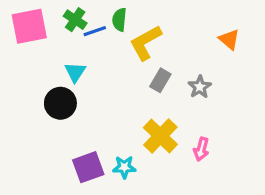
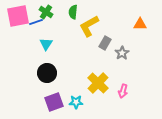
blue line: (95, 31) -> (36, 22), moved
orange triangle: (229, 39) -> (140, 24), turned -40
gray rectangle: (160, 80) -> (105, 43), moved
black circle: (60, 103) -> (47, 73), moved

